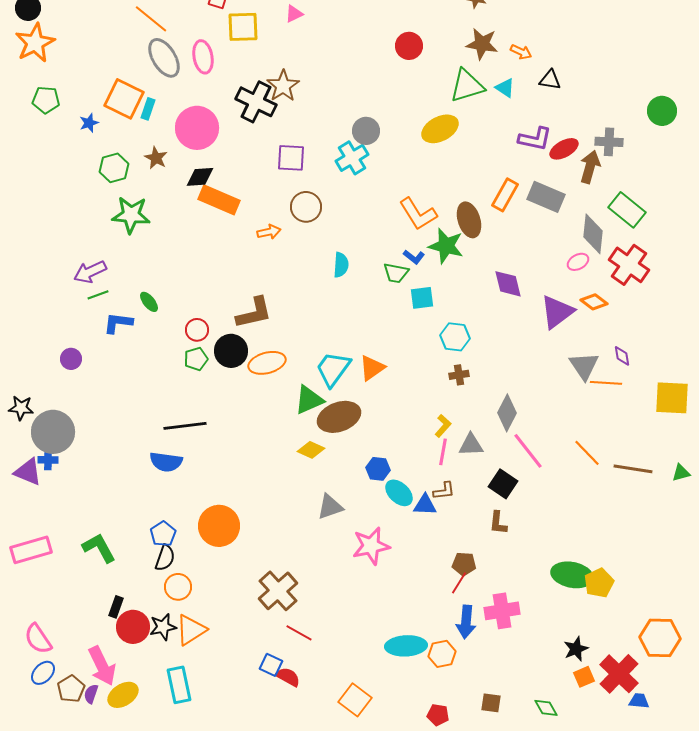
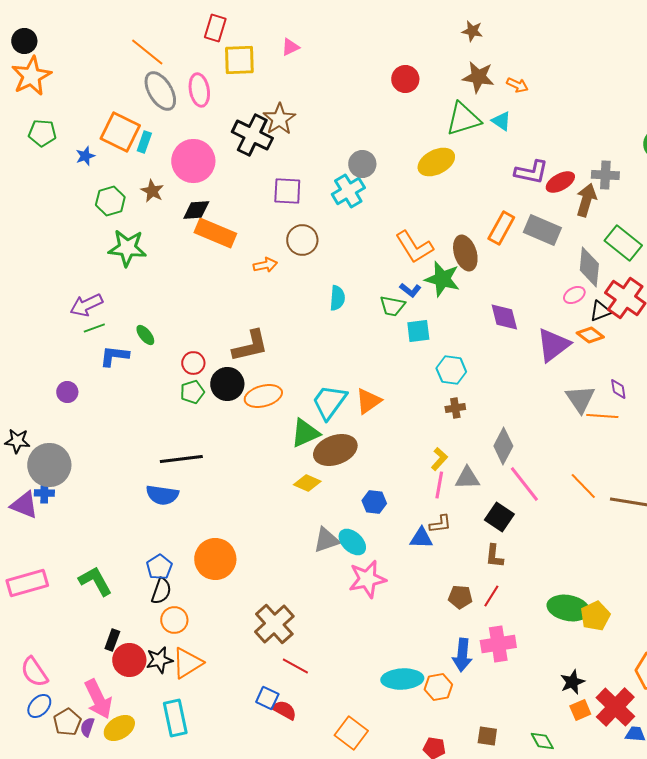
black triangle: (550, 80) -> (600, 311), moved, turned -30
cyan ellipse: (399, 493) -> (352, 542), moved
red line: (459, 583) -> (491, 596), moved

